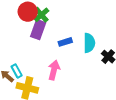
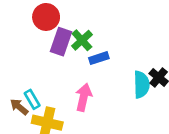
green cross: (41, 15) -> (82, 40), moved
cyan semicircle: (89, 43) -> (141, 85), moved

